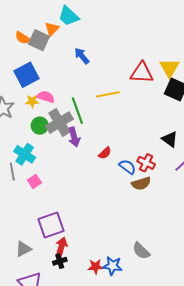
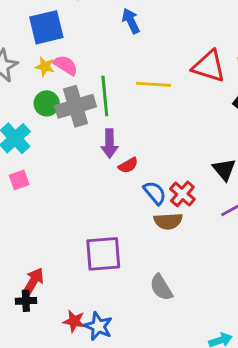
purple arrow: (74, 137) -> (109, 144), moved
purple square: (51, 225) -> (103, 254), moved
gray semicircle: (141, 251) -> (161, 287), moved

